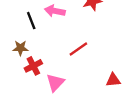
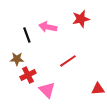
pink triangle: (55, 82) -> (47, 90), turned -30

